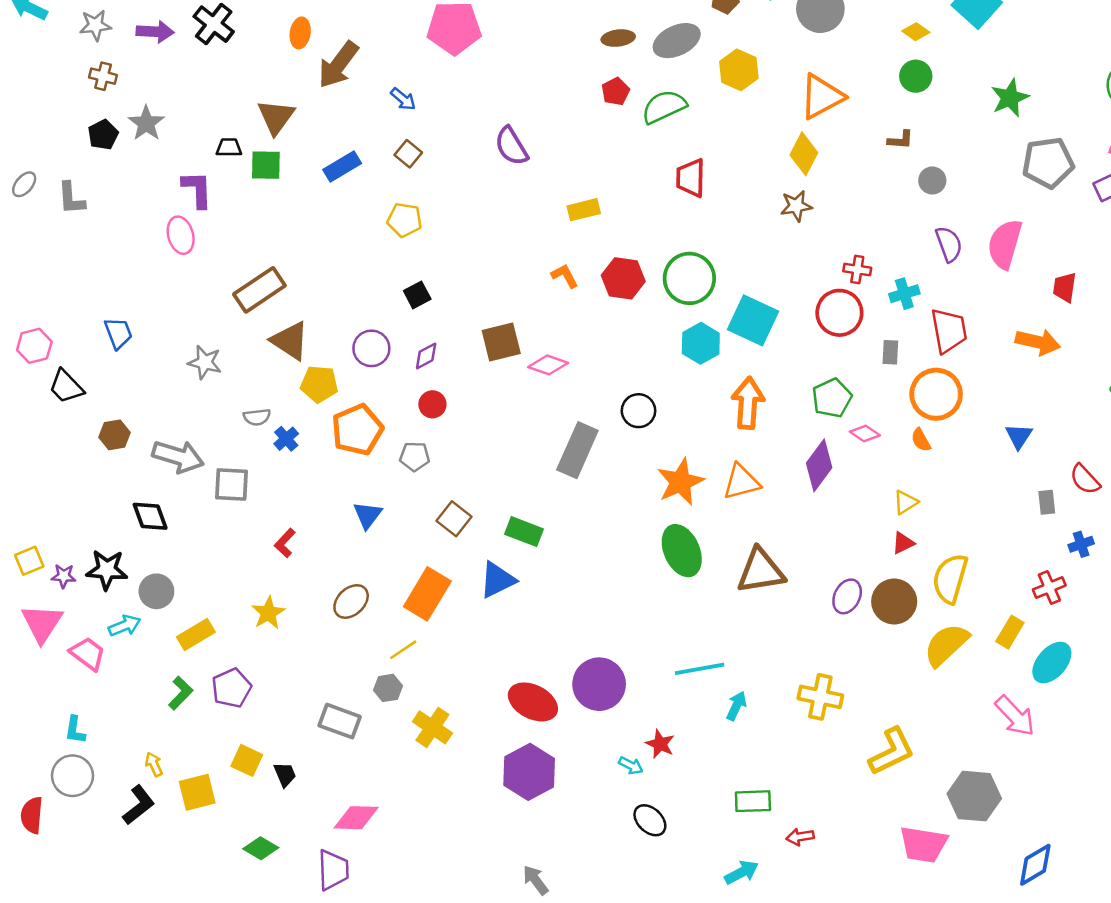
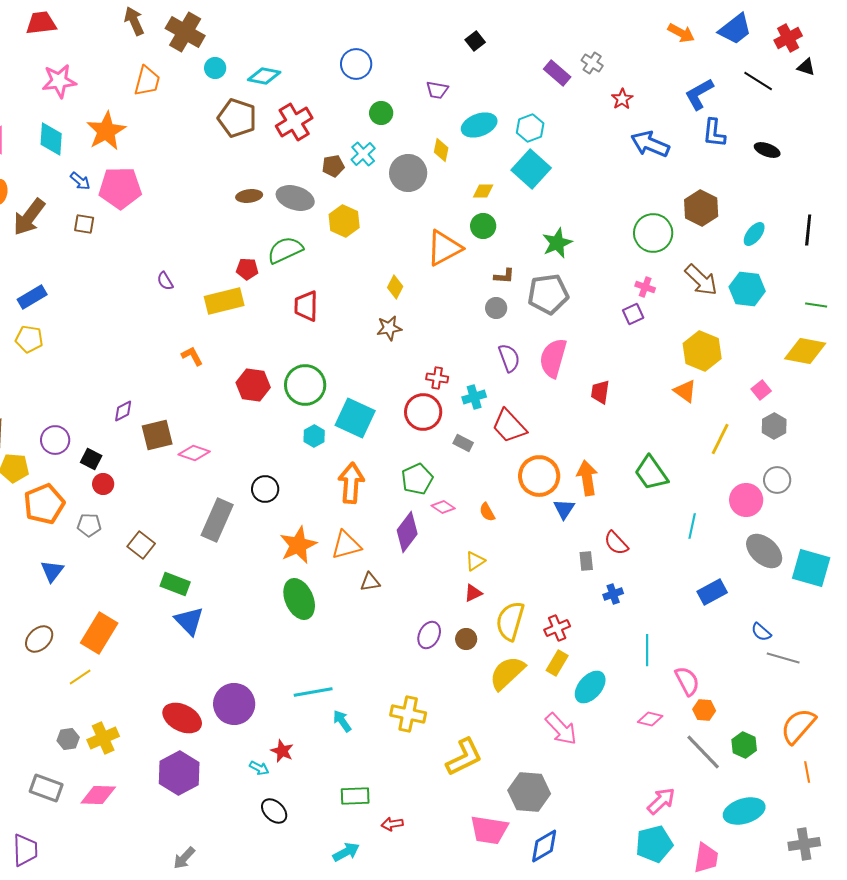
yellow diamond: (916, 32) -> (483, 191), turned -35
gray ellipse: (677, 41) -> (295, 198), turned 42
red pentagon: (616, 91) -> (247, 269), moved, turned 30
orange triangle: (822, 97) -> (444, 248), moved
blue arrow: (403, 99) -> (80, 181), moved
brown L-shape: (901, 140) -> (504, 276), moved
purple semicircle: (511, 146) -> (165, 281), size x0.6
brown square: (408, 154) -> (84, 224), moved, turned -30
yellow diamond: (804, 154) -> (395, 287), size x0.7
gray pentagon: (1048, 163) -> (548, 294), moved
yellow rectangle: (584, 210) -> (224, 301), moved, size x1.5
yellow pentagon: (404, 220) -> (29, 339), moved
orange L-shape: (565, 276) -> (192, 356), moved
black square: (417, 295) -> (91, 459), moved, turned -35
red trapezoid: (949, 331) -> (509, 426), turned 147
orange arrow: (1038, 342) -> (587, 478), moved, turned -112
cyan hexagon: (701, 343) -> (314, 436), size x0.7
gray rectangle: (890, 352) -> (463, 443), turned -66
purple diamond: (426, 356) -> (123, 411), moved
orange circle: (936, 394) -> (539, 476), moved
brown square: (454, 519) -> (141, 545), moved
brown triangle: (761, 571) -> (370, 582), moved, size x0.5
blue triangle: (497, 580) -> (189, 621), moved, turned -48
red cross: (1049, 587) -> (557, 628), moved
brown circle: (894, 601) -> (466, 639), size x0.6
gray hexagon: (388, 688) -> (68, 739), moved
cyan arrow: (736, 706) -> (342, 721), turned -60
gray rectangle: (340, 721) -> (46, 788), moved
yellow cross: (432, 727) -> (103, 738), turned 32
pink diamond: (356, 818) -> (98, 795), moved
blue diamond: (1035, 865) -> (544, 846), moved
gray arrow: (535, 880) -> (184, 858), turned -100

